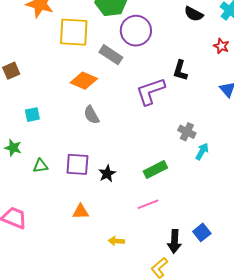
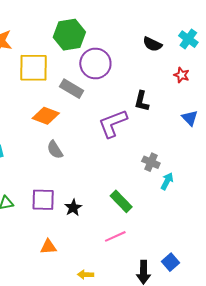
green rectangle: (155, 170) -> (121, 201), turned 75

